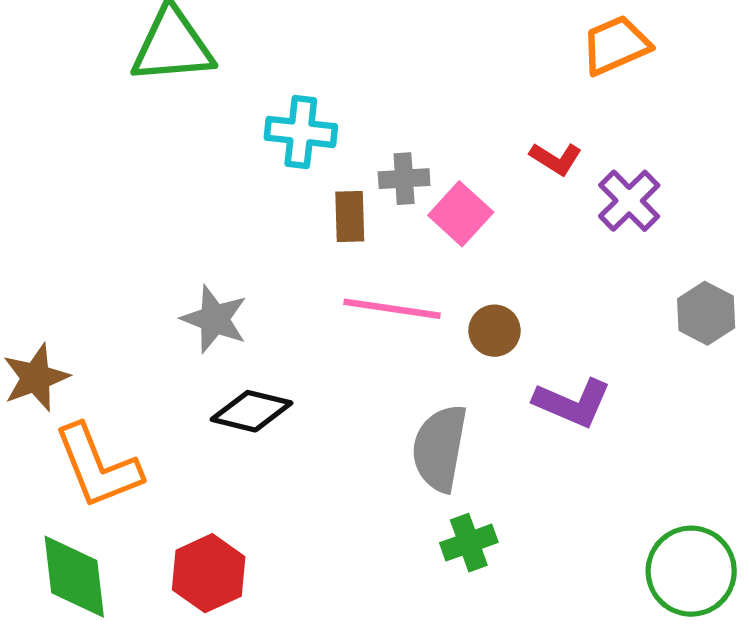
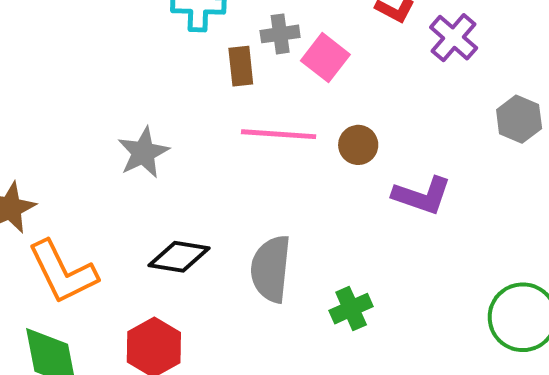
gray star: (214, 319) -> (143, 153), turned 30
black diamond: (251, 411) -> (179, 257), moved
gray semicircle: (440, 448) -> (271, 269), moved

